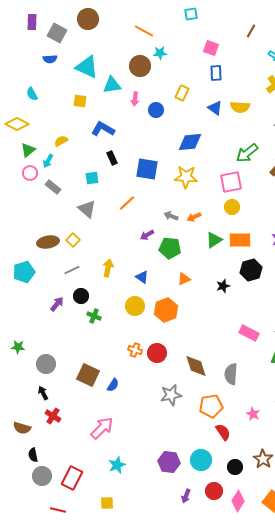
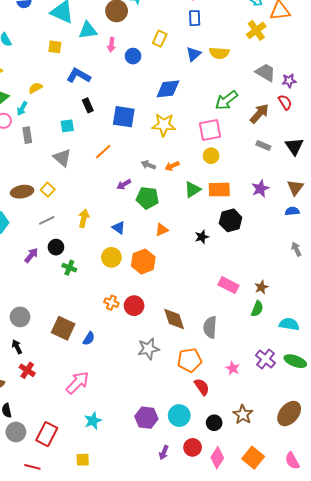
blue triangle: (215, 108) -> (194, 54), turned 42
gray rectangle: (53, 187) -> (27, 135), turned 42

